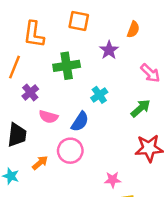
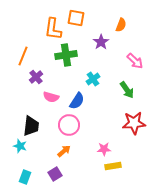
orange L-shape: (34, 34) -> (53, 29), moved
green arrow: (141, 108) -> (127, 90), turned 96
black trapezoid: (17, 135) -> (31, 126), moved
orange arrow: (40, 163) -> (64, 151), moved

